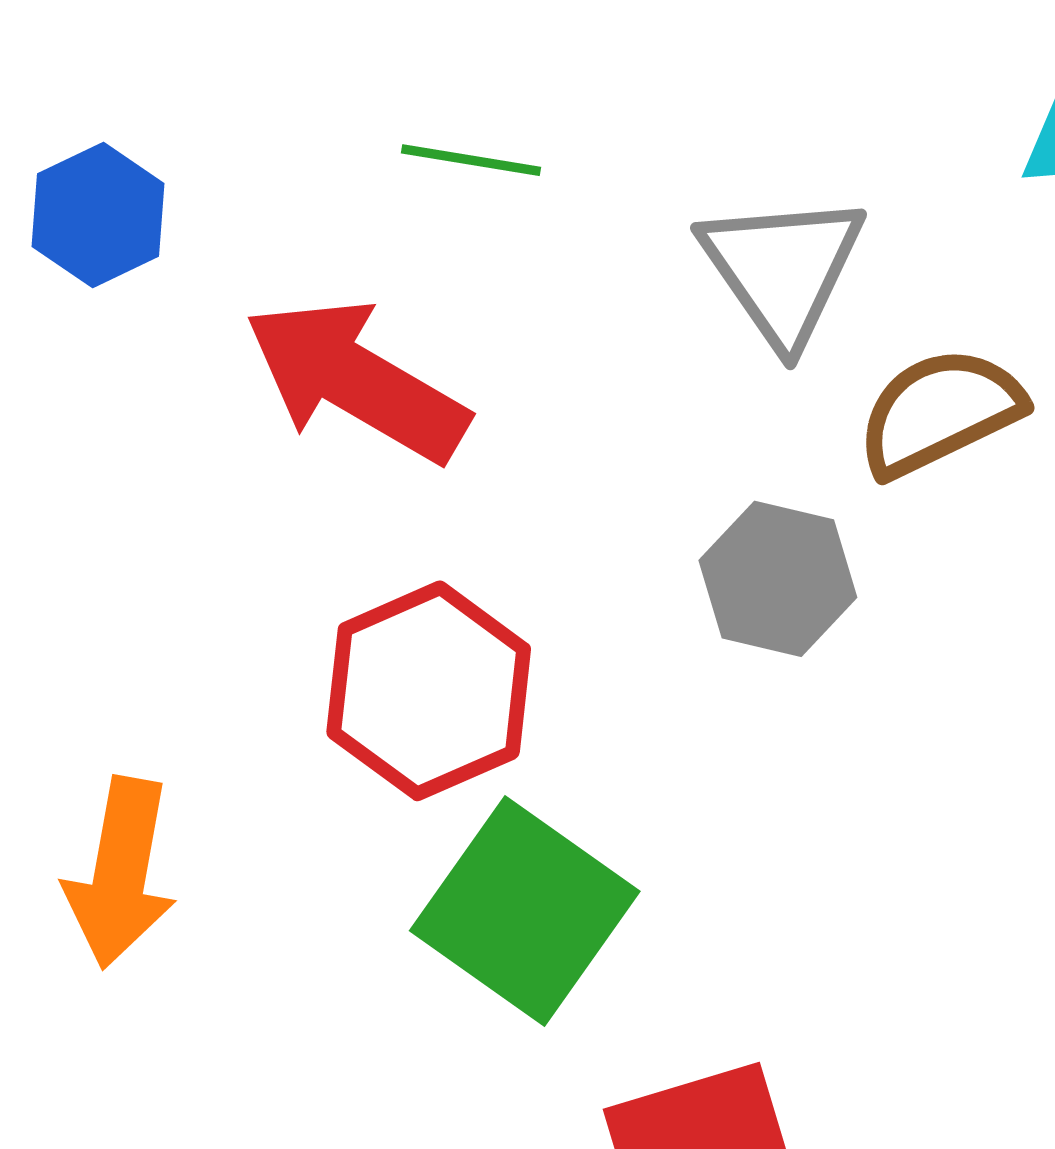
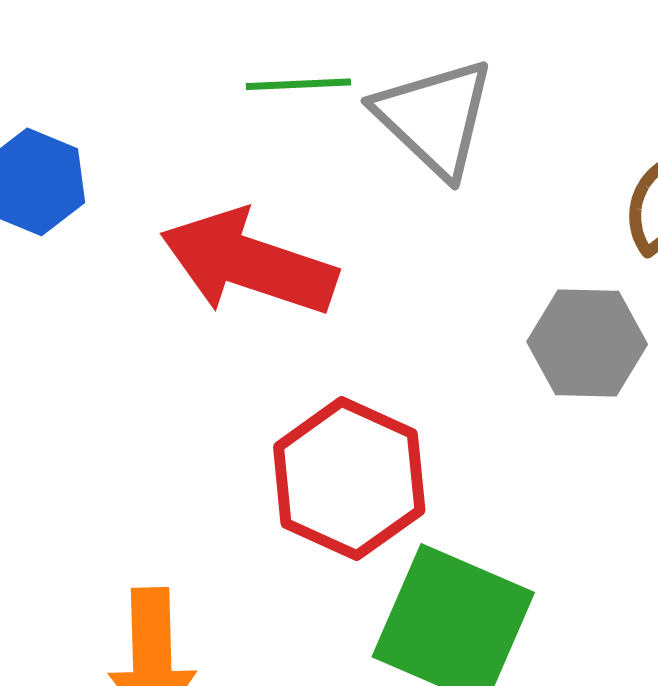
gray triangle: (783, 269) -> (435, 118), moved

